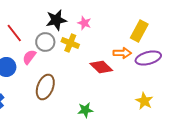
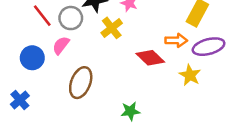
gray circle: (45, 42) -> (71, 18), moved
yellow cross: (70, 43) -> (112, 28), turned 30
yellow star: (144, 101) -> (190, 75), moved

